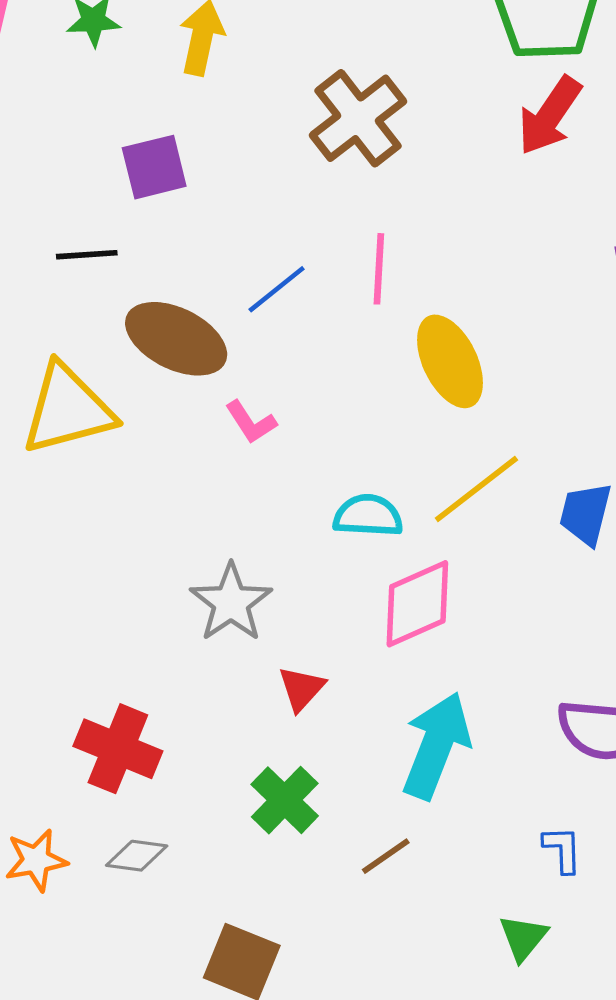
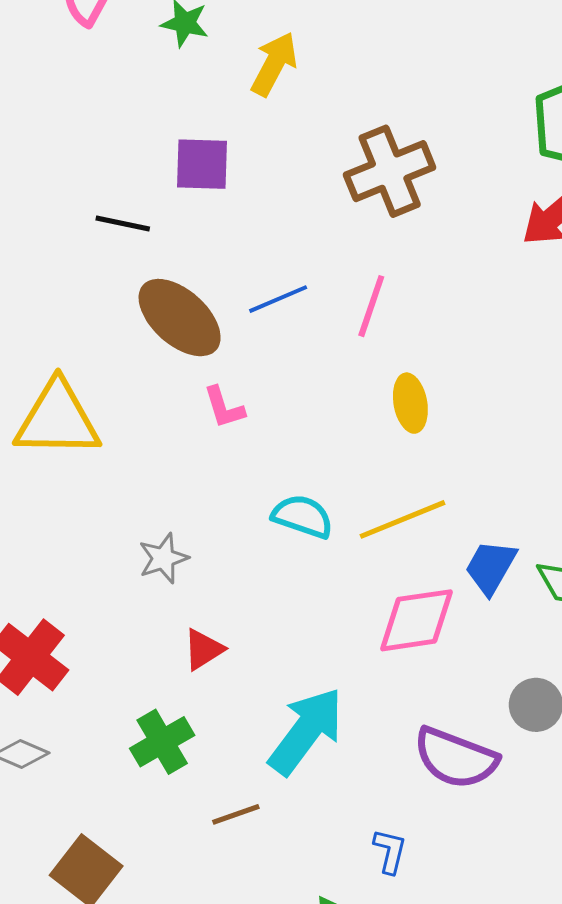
yellow ellipse: (450, 361) -> (410, 403), size x0.7
yellow triangle: (68, 409) -> (57, 419), moved
gray star: (231, 603) -> (163, 558), size x0.7
pink diamond: (417, 604) -> (417, 620), moved

